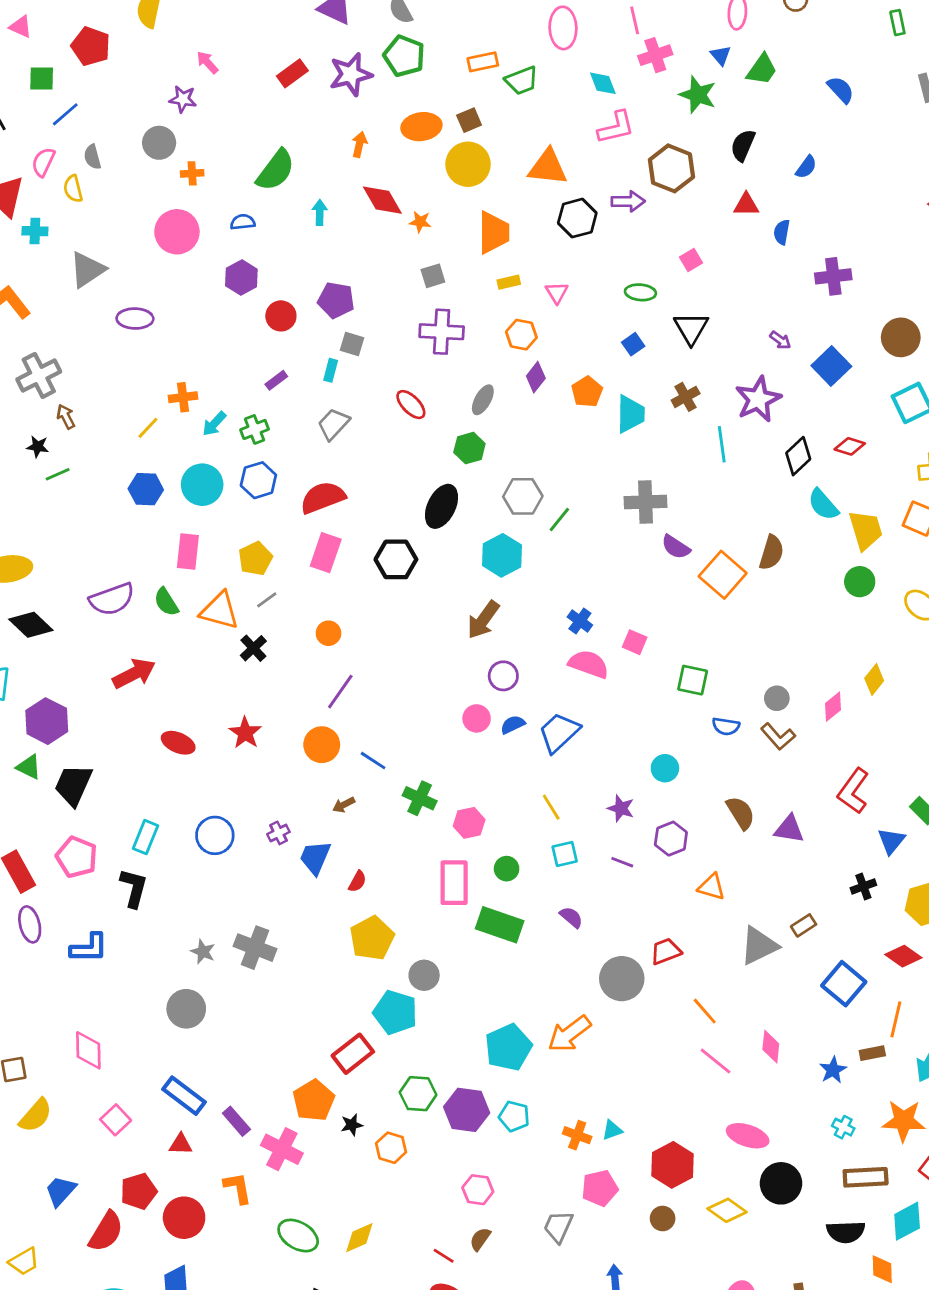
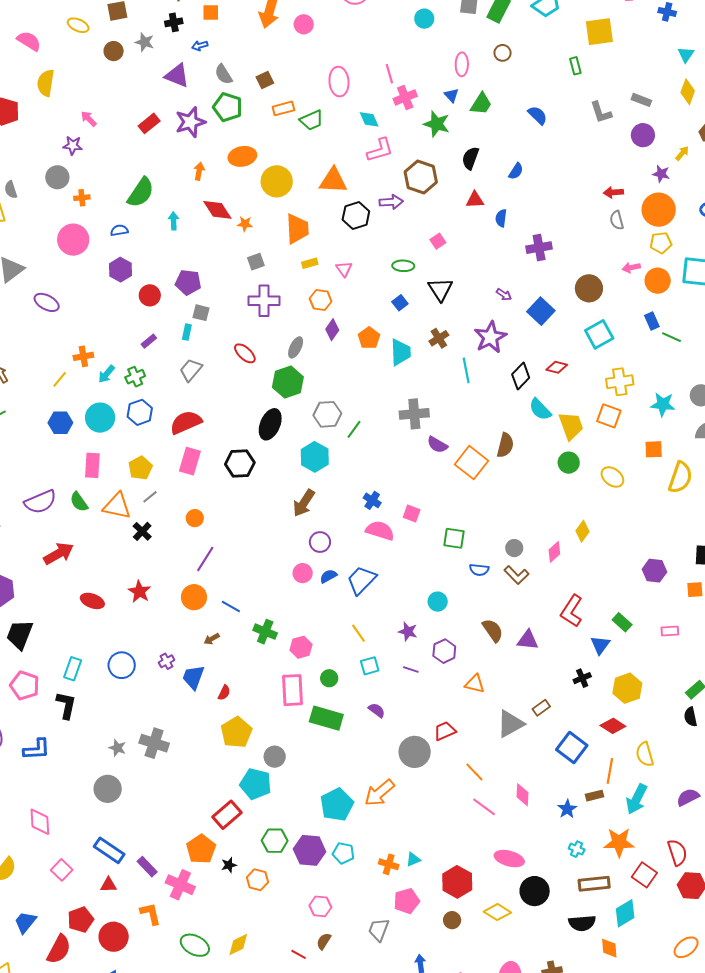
brown square: (469, 120) -> (265, 80), moved
purple ellipse: (135, 319) -> (47, 302), turned 30
green hexagon: (469, 448) -> (288, 382), size x1.4

